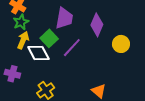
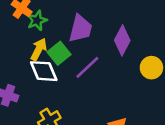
green star: (21, 22) -> (37, 20), moved
yellow arrow: (23, 40) -> (39, 49), moved

